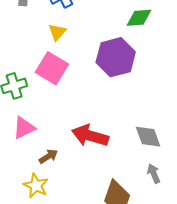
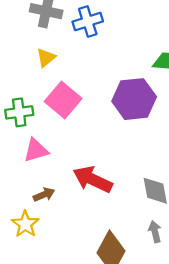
yellow triangle: (57, 32) -> (46, 58), moved
pink triangle: (24, 128) -> (36, 150), moved

